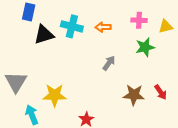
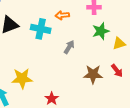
cyan cross: (72, 26) -> (41, 29), moved
yellow triangle: (166, 26) -> (119, 44), moved

